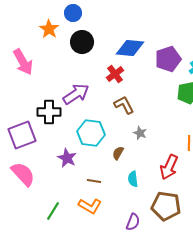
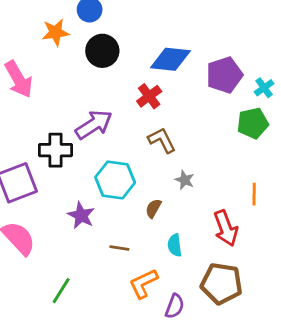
orange star: (49, 29) -> (55, 32), turned 30
red arrow: (169, 167) -> (226, 228), turned -45
orange L-shape: (90, 206) -> (143, 283), moved, turned 125

